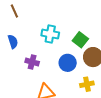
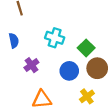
purple cross: (32, 62) -> (31, 65), turned 32
yellow cross: (87, 84) -> (87, 96), turned -32

